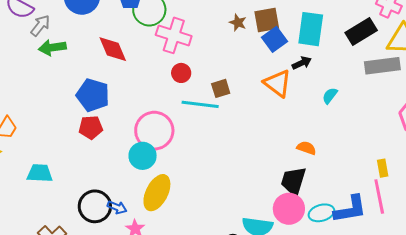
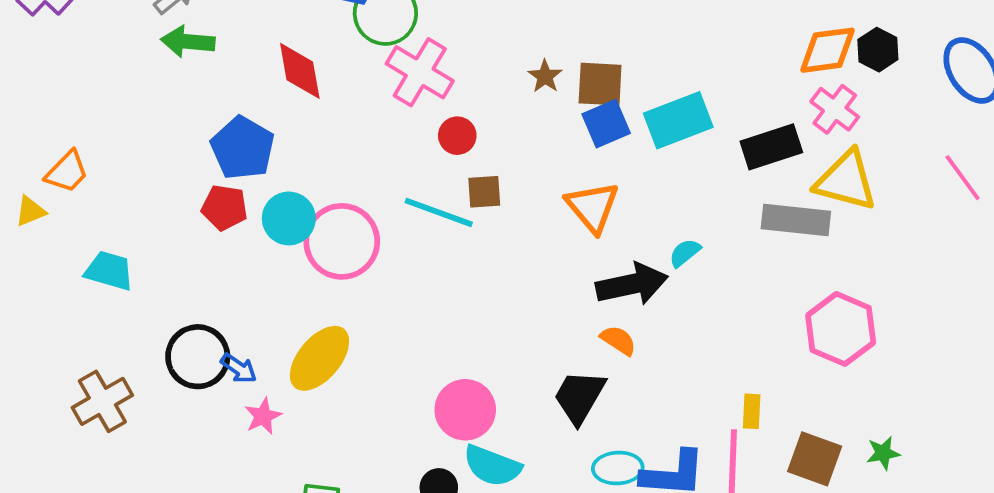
cyan rectangle: (311, 29) -> (678, 120), turned 48
black arrow: (302, 63) -> (632, 284), moved, size x1.8
red circle: (181, 73) -> (457, 136), moved
cyan circle: (143, 156) -> (289, 218), moved
pink circle: (289, 209) -> (465, 410), moved

